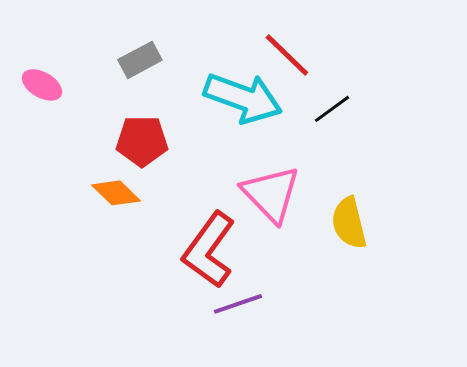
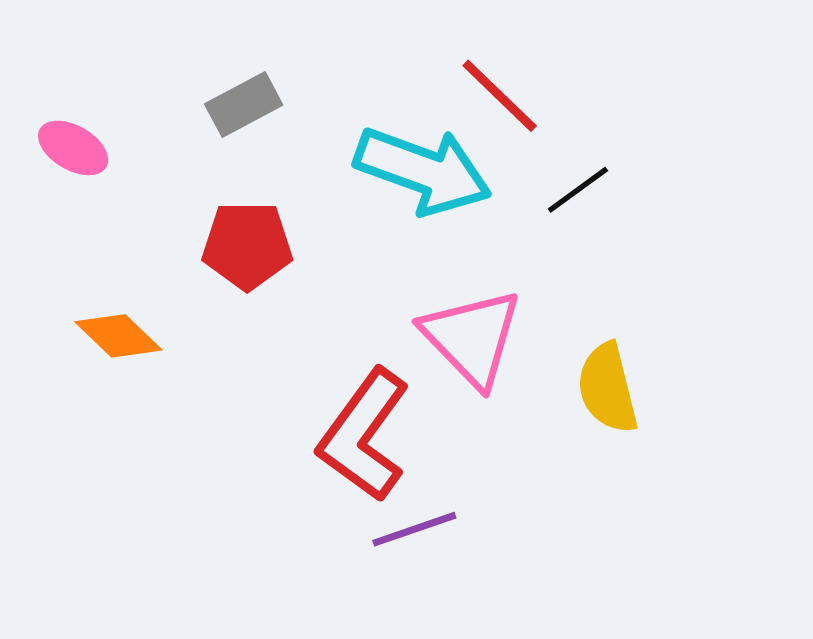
orange diamond: (116, 193) -> (118, 336), moved

